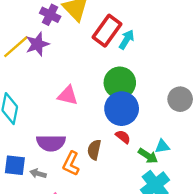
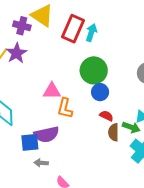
blue circle: (122, 109) -> (100, 92), size x0.6
brown semicircle: (94, 150) -> (114, 132), moved
orange L-shape: (71, 164) -> (65, 108), moved
blue square: (15, 165) -> (30, 142), moved

